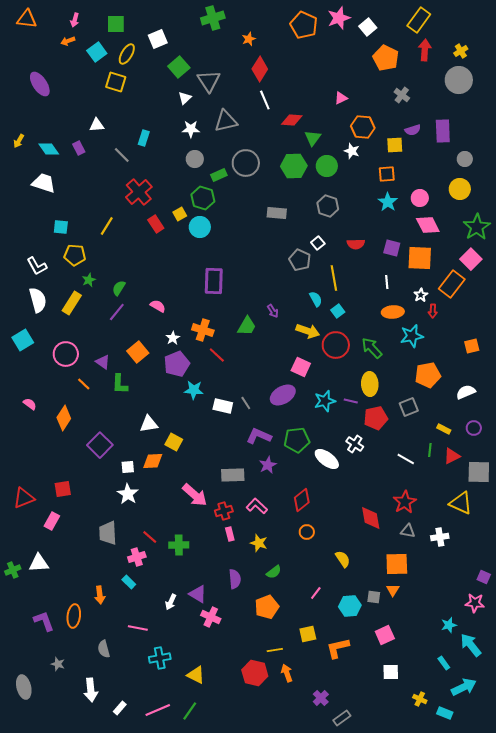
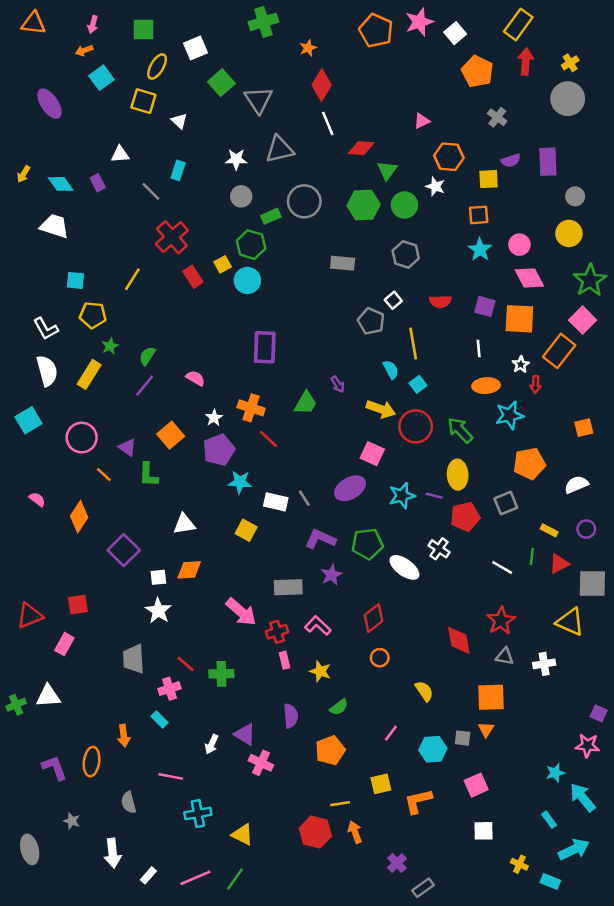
cyan square: (97, 52) -> (101, 78), moved
white triangle: (185, 98) -> (179, 121), moved, turned -32
yellow square: (174, 442) -> (246, 530), moved

